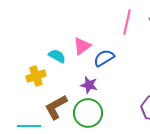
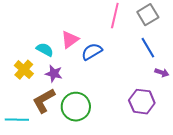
yellow cross: (36, 76) -> (24, 70), turned -30
purple star: (89, 85) -> (54, 74), moved

